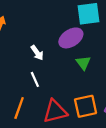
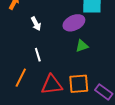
white arrow: (37, 53) -> (36, 24), moved
green triangle: (83, 63) -> (82, 46), turned 40

